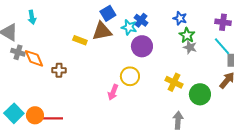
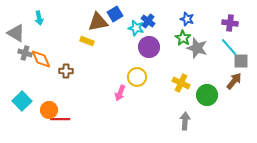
brown triangle: (102, 31) -> (98, 22), moved
green star: (187, 35) -> (183, 38), moved
gray star: (190, 47) -> (197, 48), size x1.5
cyan square: (14, 113) -> (22, 101), moved
orange circle: (35, 115) -> (49, 110), moved

